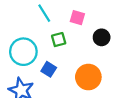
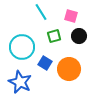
black circle: (102, 37) -> (79, 36), moved
orange circle: (88, 77) -> (69, 69), moved

